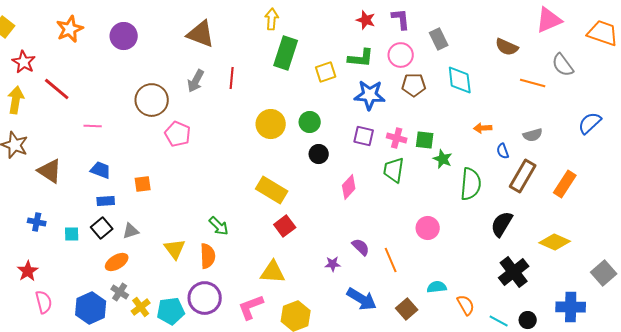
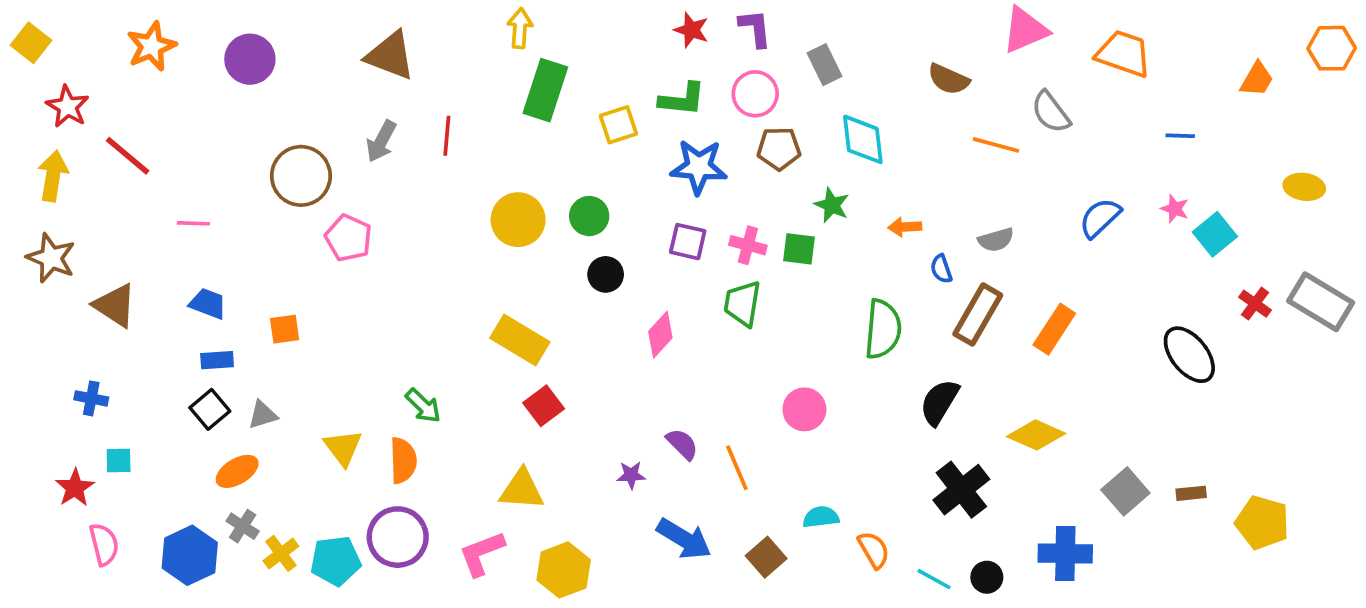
green star: (443, 159) -> (832, 205), moved
cyan square: (72, 234) -> (119, 460), moved

